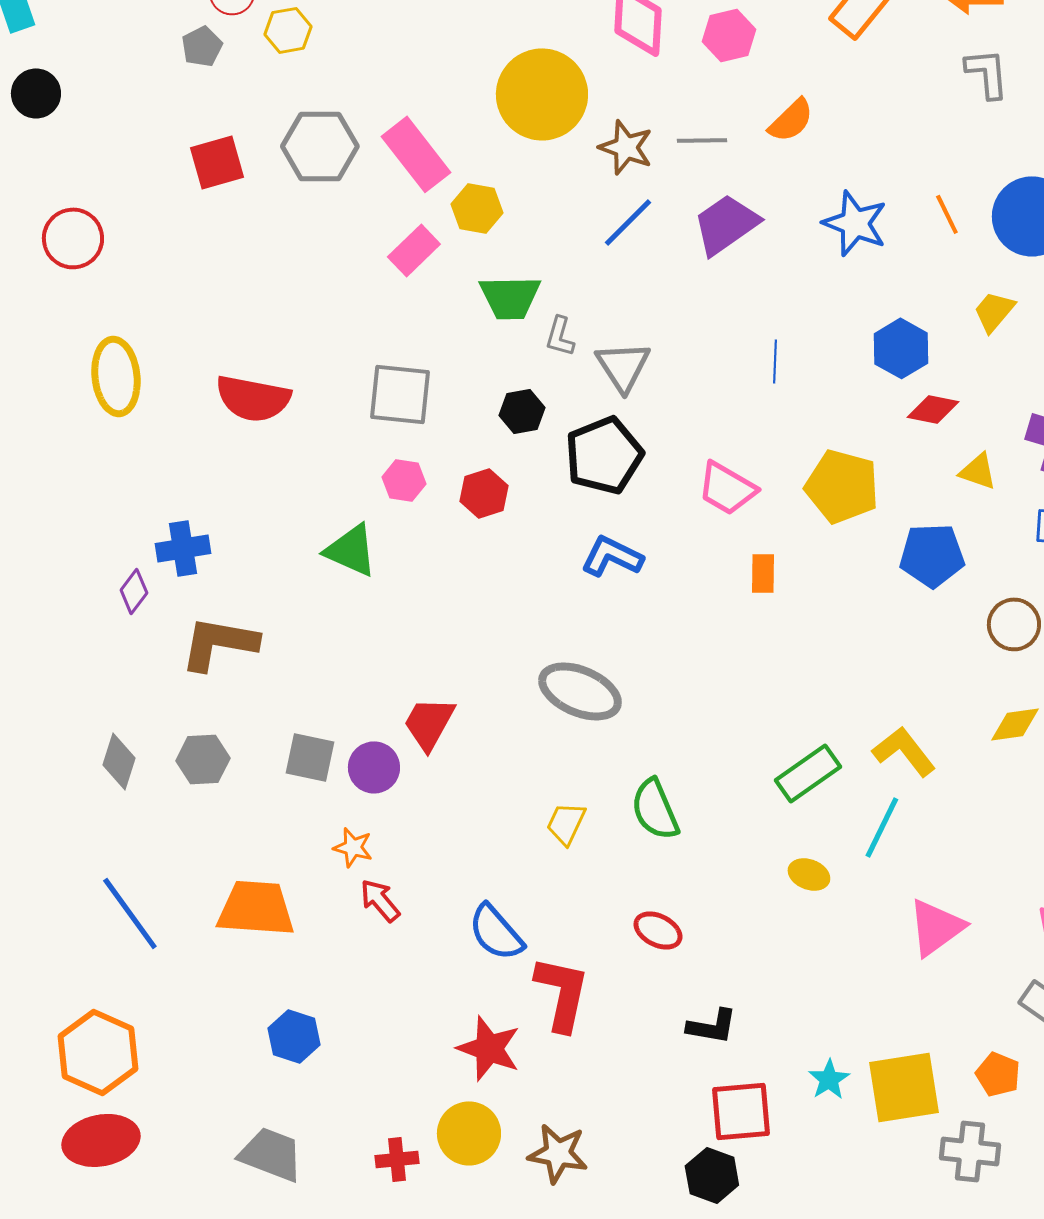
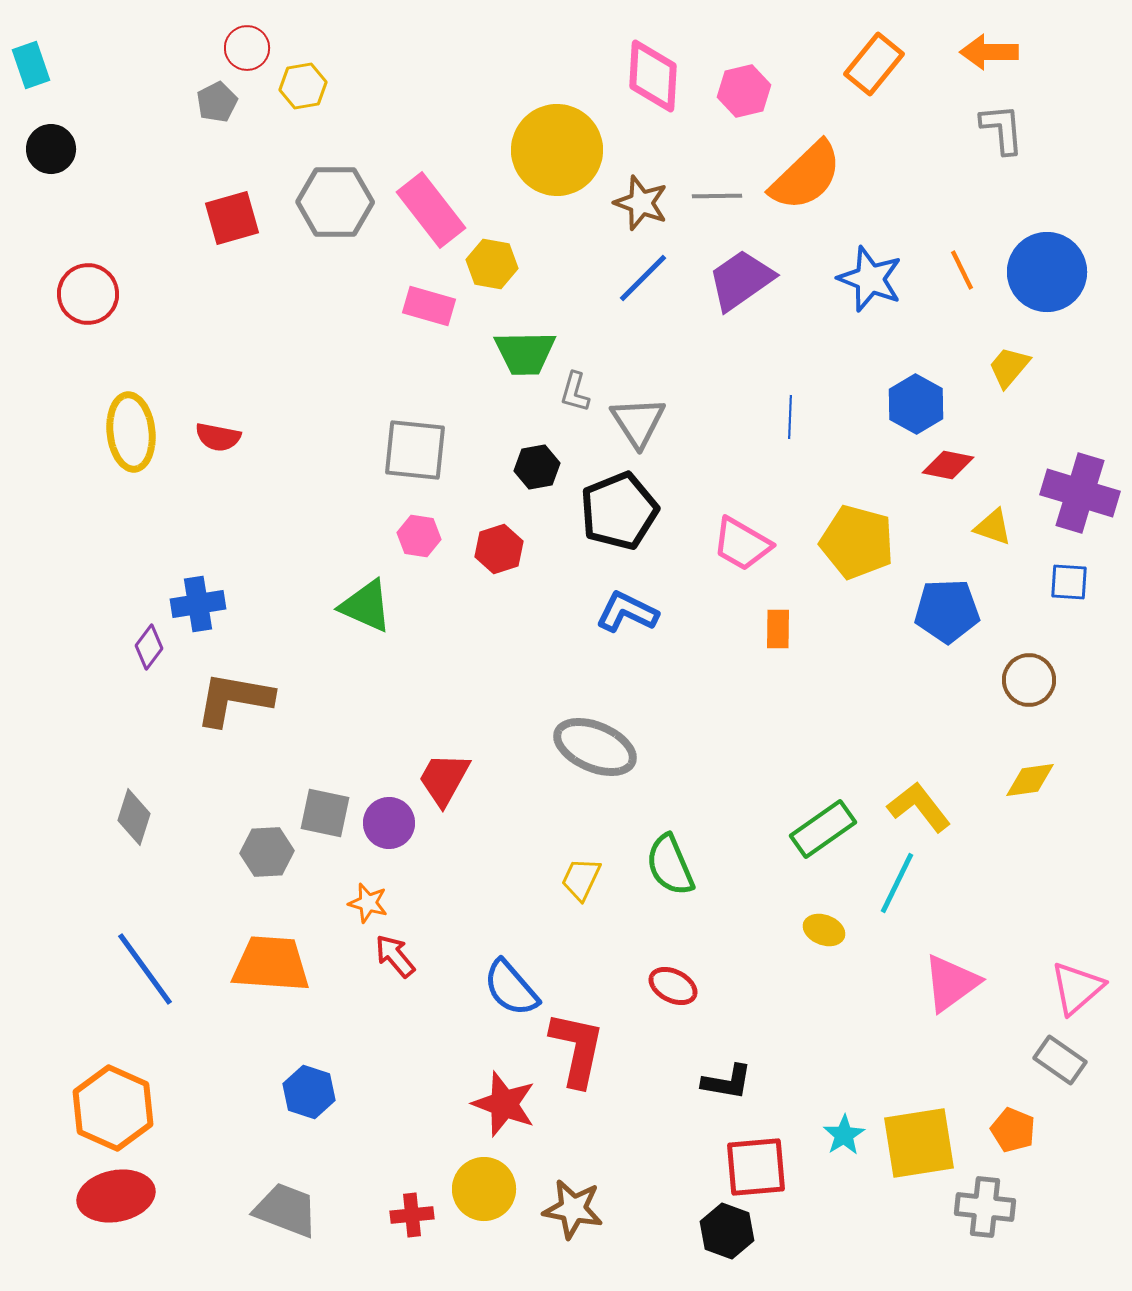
orange semicircle: (791, 120) -> (806, 176), size x1.6
pink rectangle: (414, 250) -> (429, 306), turned 60
red semicircle: (253, 398) -> (218, 437), moved, size x0.6
gray hexagon: (203, 759) -> (267, 852), moved

